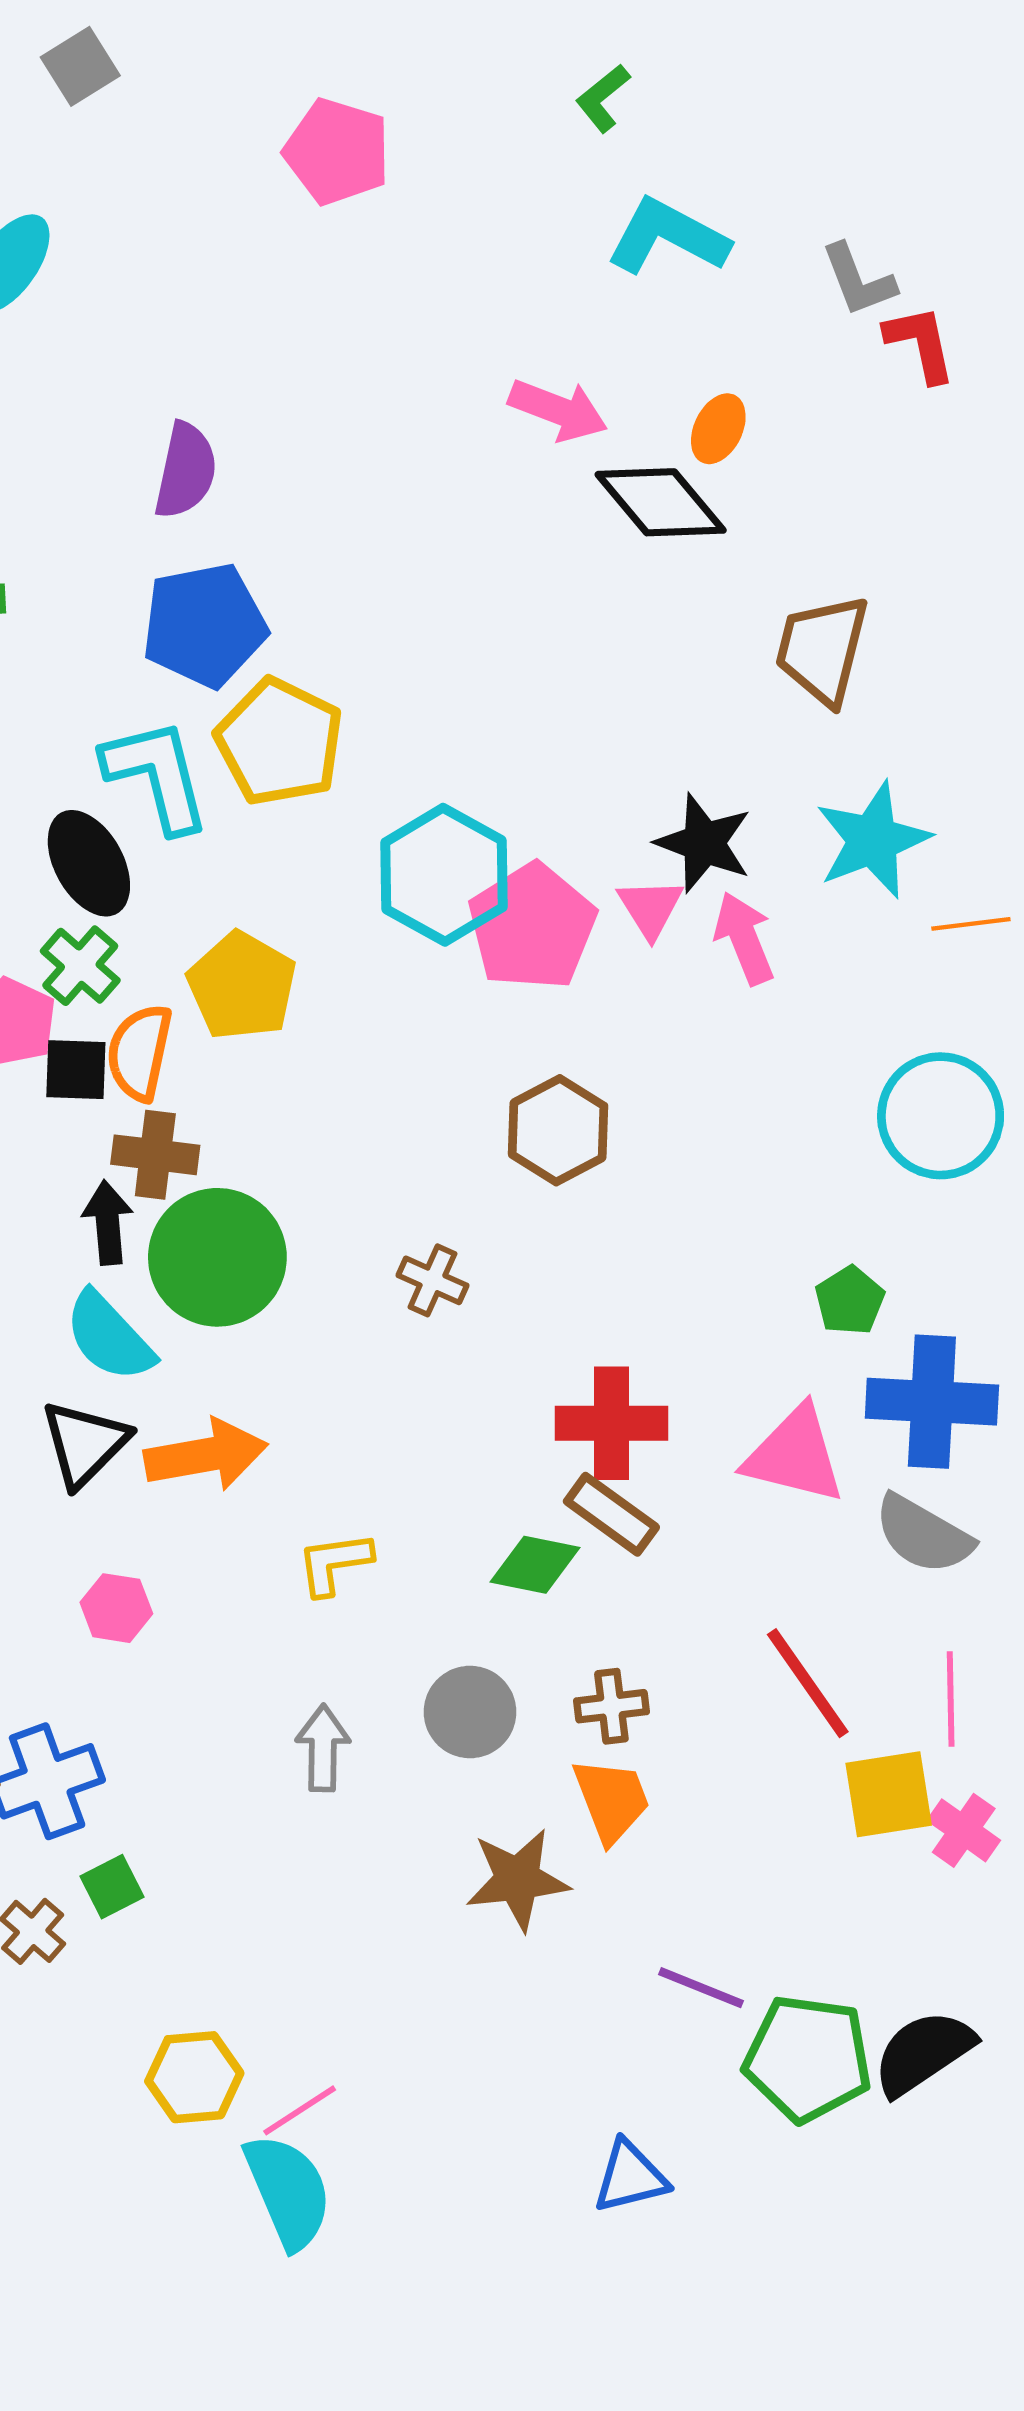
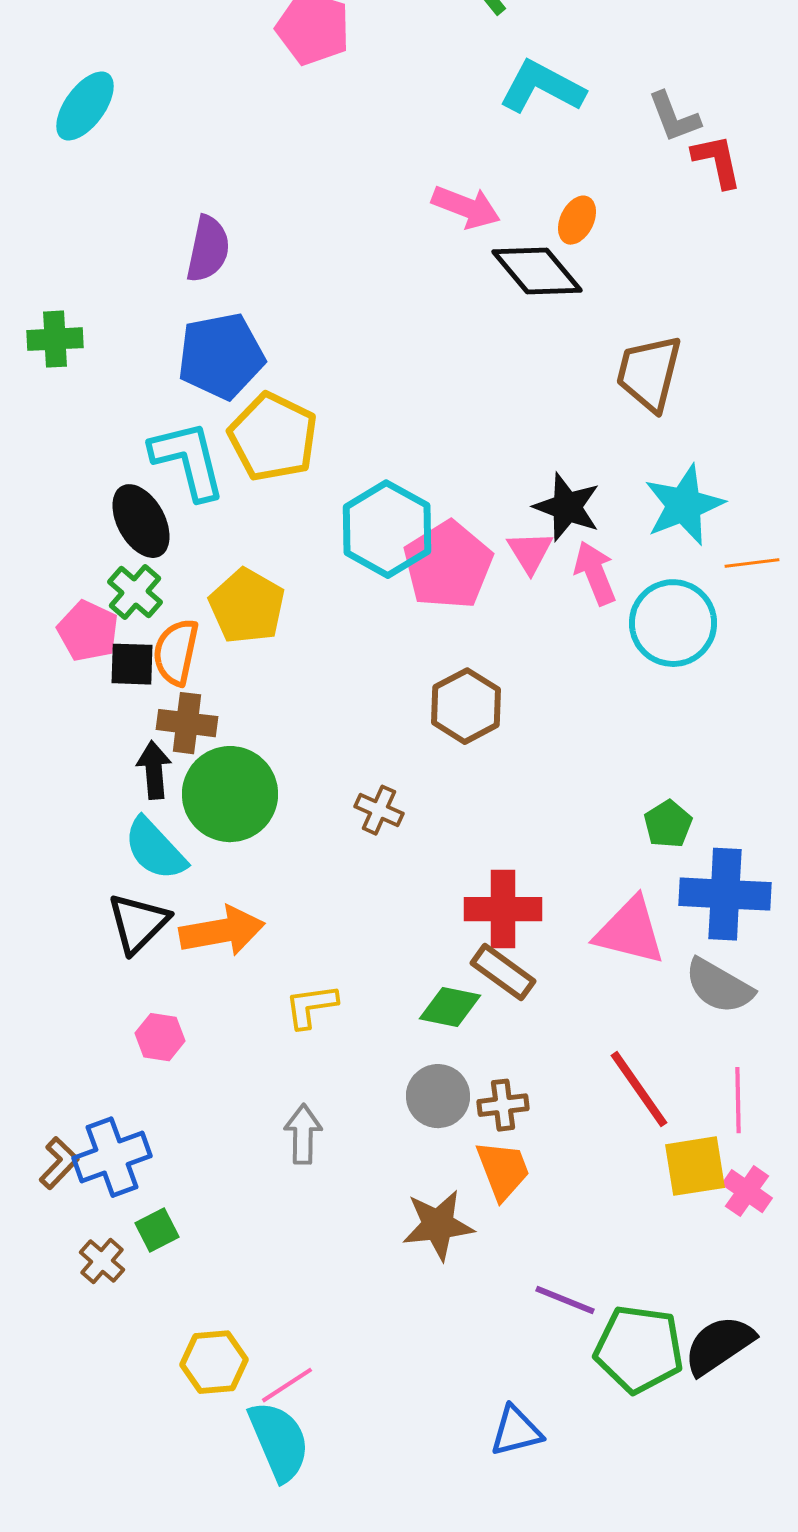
cyan circle: (941, 1116) -> (673, 623), moved
gray circle: (470, 1712) -> (438, 1096), moved

